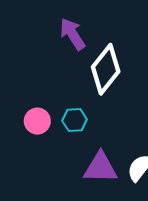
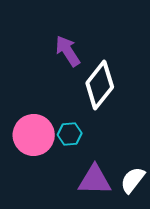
pink circle: (37, 121) -> (34, 135), size x1.6

